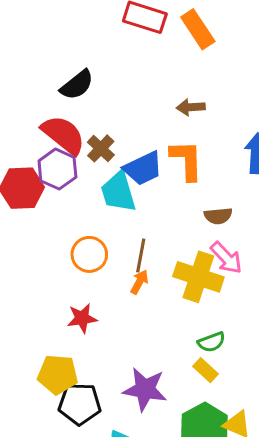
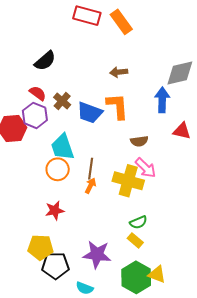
red semicircle: (63, 135) -> (38, 93), size x0.6
blue trapezoid: (143, 168) -> (90, 113), turned 48
cyan trapezoid: (118, 192) -> (62, 147), moved

